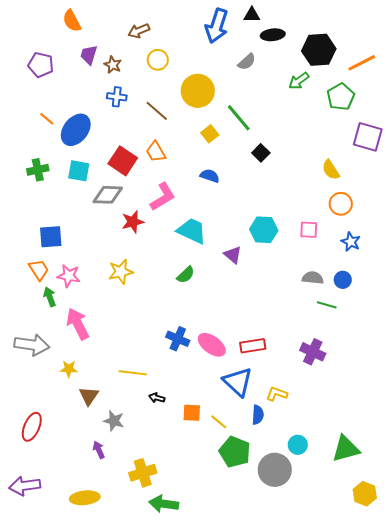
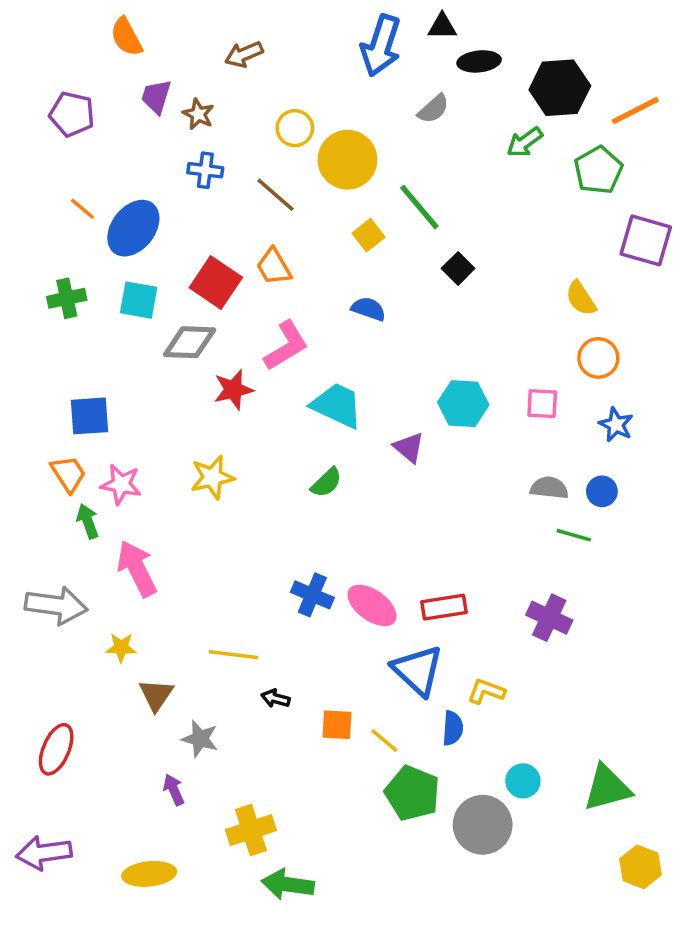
yellow circle: (158, 60) -> (295, 128), moved

